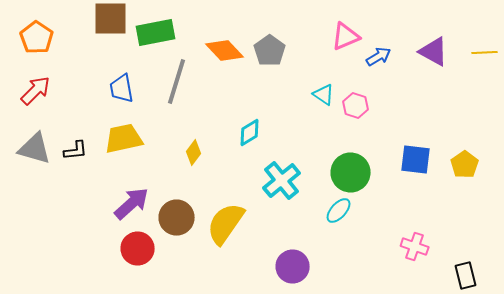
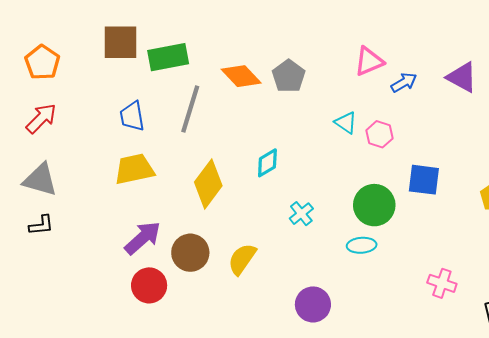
black L-shape: (76, 150) -> (41, 225), moved
yellow diamond: (194, 152) -> (208, 184), size x1.8
blue square: (416, 160) -> (424, 180), moved
cyan cross: (282, 180) -> (301, 214), size x0.6
cyan ellipse: (339, 210) -> (362, 245), turned 44
yellow semicircle: (226, 224) -> (242, 259), size x0.7

